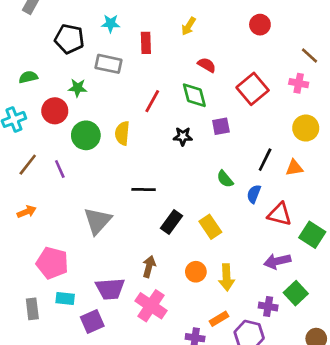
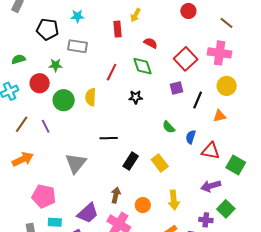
red rectangle: (146, 43) -> (117, 29), moved
brown line: (310, 55) -> (226, 23), moved
pink cross: (299, 83) -> (220, 53), size x1.6
purple square: (221, 126) -> (177, 88), moved
black line: (265, 160) -> (198, 100), moved
orange arrow: (27, 212) -> (23, 159), size x1.5
orange circle: (196, 272) -> (143, 205), moved
purple trapezoid: (110, 289) -> (88, 213), turned -35

